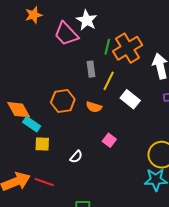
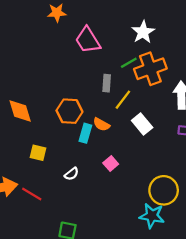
white star: (87, 20) -> (143, 32), moved
green line: (107, 47) -> (129, 63), turned 35
cyan rectangle: (32, 124) -> (85, 133), moved, turned 60

